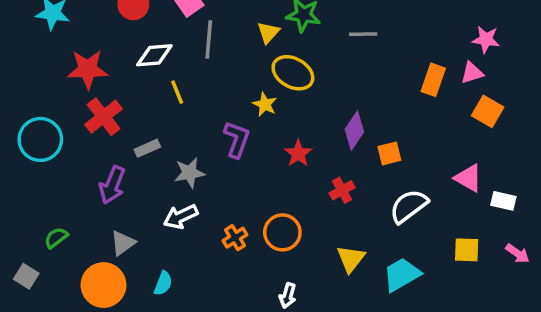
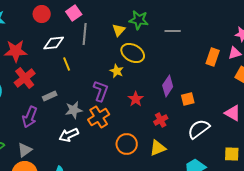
orange cross: (235, 238) -> (99, 117), moved, size x1.5
gray triangle: (123, 243) -> (25, 150), moved
yellow triangle: (351, 259) -> (158, 148), moved, turned 30

